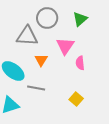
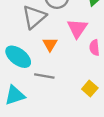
gray triangle: (27, 36) -> (34, 17), turned -45

